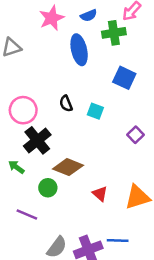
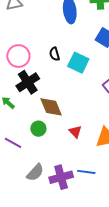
cyan square: (95, 111) -> (78, 63), size x1.5
brown diamond: (68, 167) -> (51, 107), turned 40
green circle: (48, 188) -> (38, 129), moved

